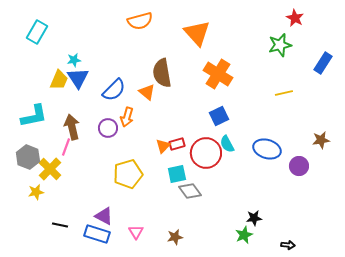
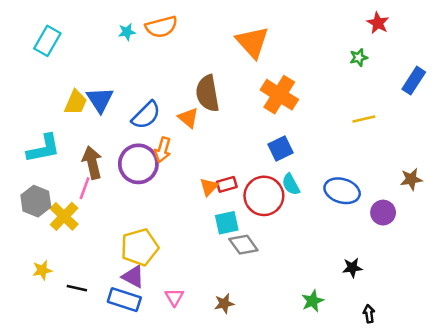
orange semicircle: (140, 21) -> (161, 27), moved
green star: (280, 45) -> (359, 58), size x0.6
cyan star: (74, 60) -> (127, 32), moved
purple circle: (108, 128) -> (138, 164), size x1.6
yellow pentagon: (128, 174) -> (140, 247), moved
yellow star: (36, 192) -> (42, 270), moved
black star: (254, 218) -> (352, 268), moved
black arrow: (288, 245) -> (369, 314), turned -104

